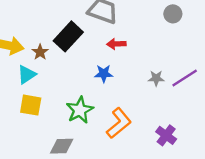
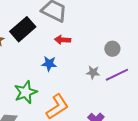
gray circle: (173, 14) -> (112, 49), moved

